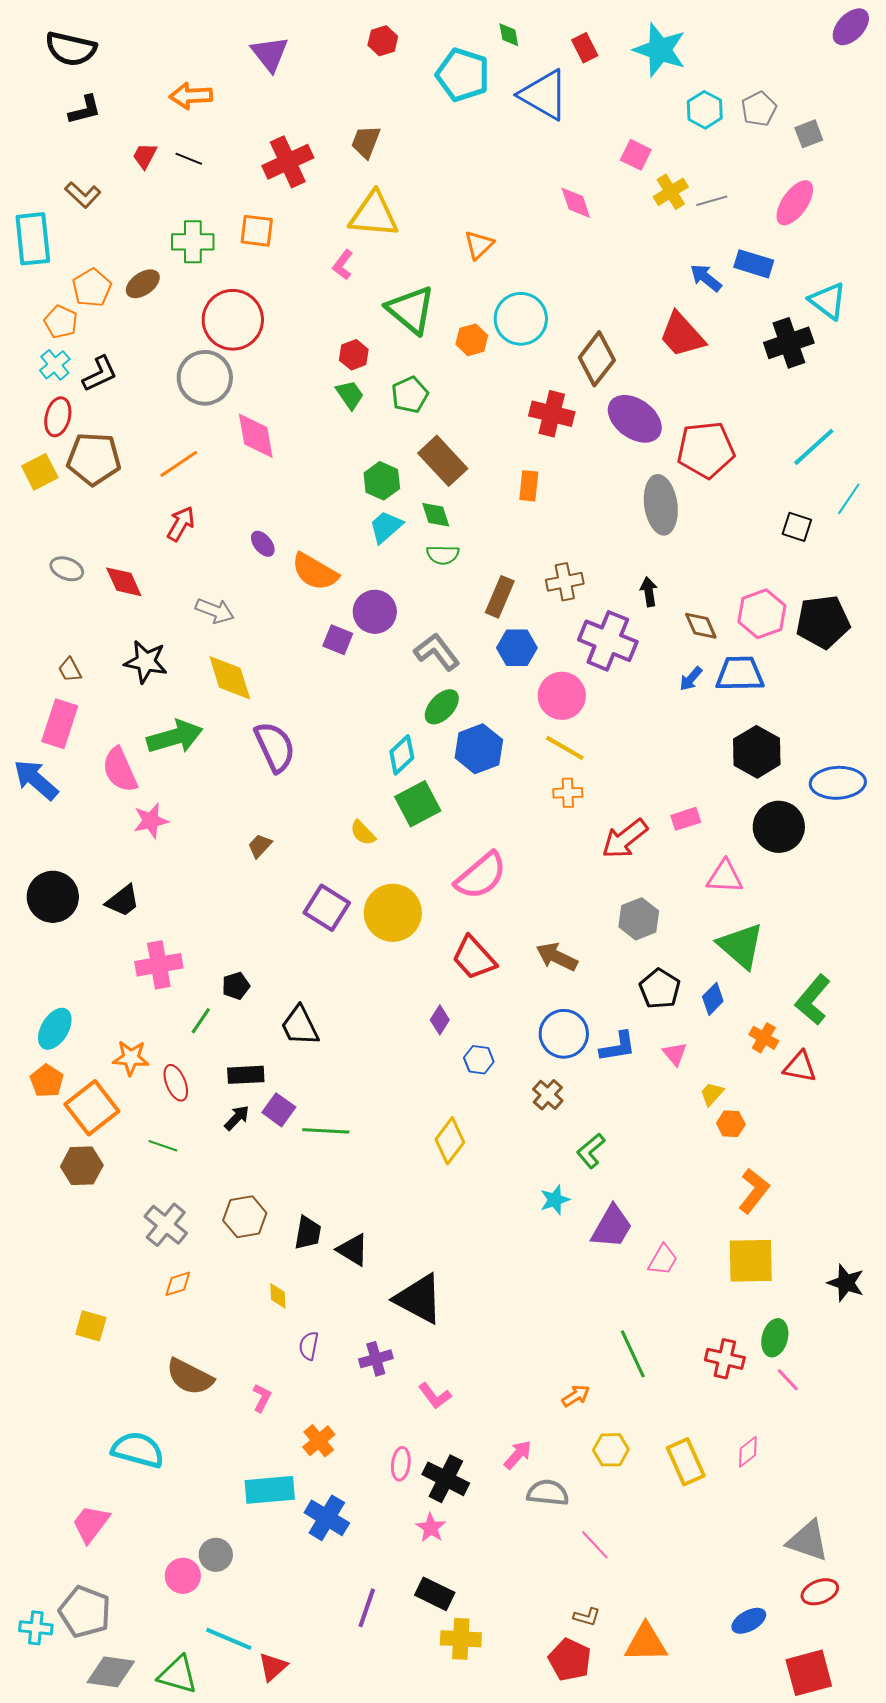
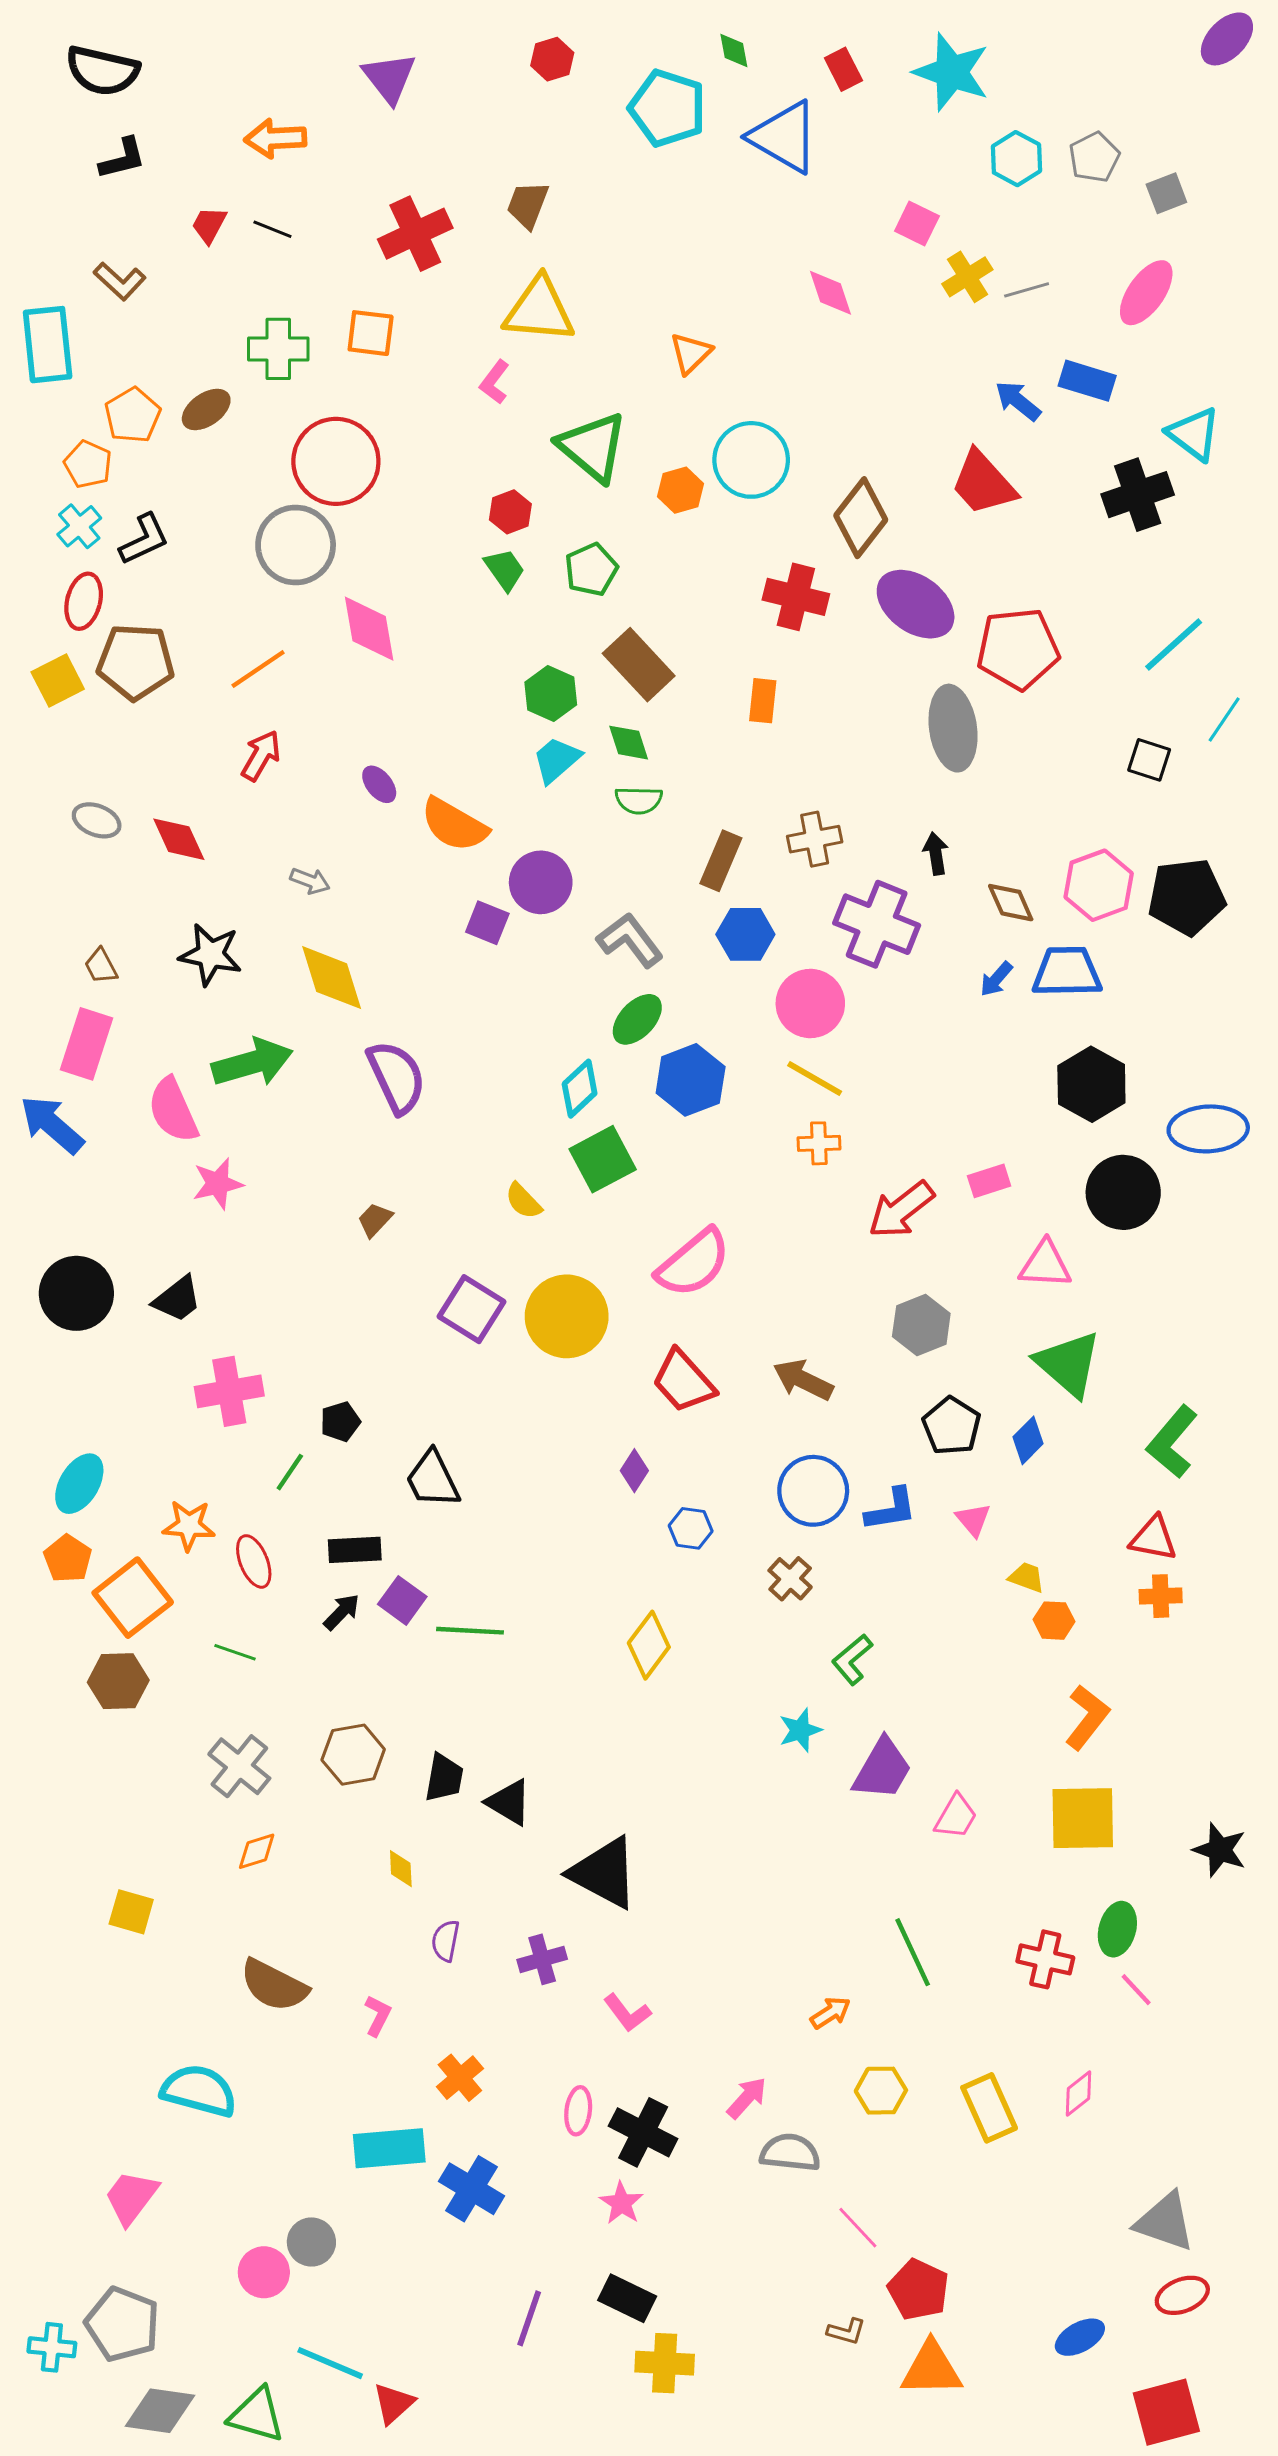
gray arrow: (215, 611) -> (310, 881), size x0.7
orange cross: (764, 1038) -> (1161, 1596), moved, turned -32
yellow trapezoid: (712, 1094) -> (1027, 1577), turned 68
red pentagon: (570, 1660) -> (918, 2290), moved

